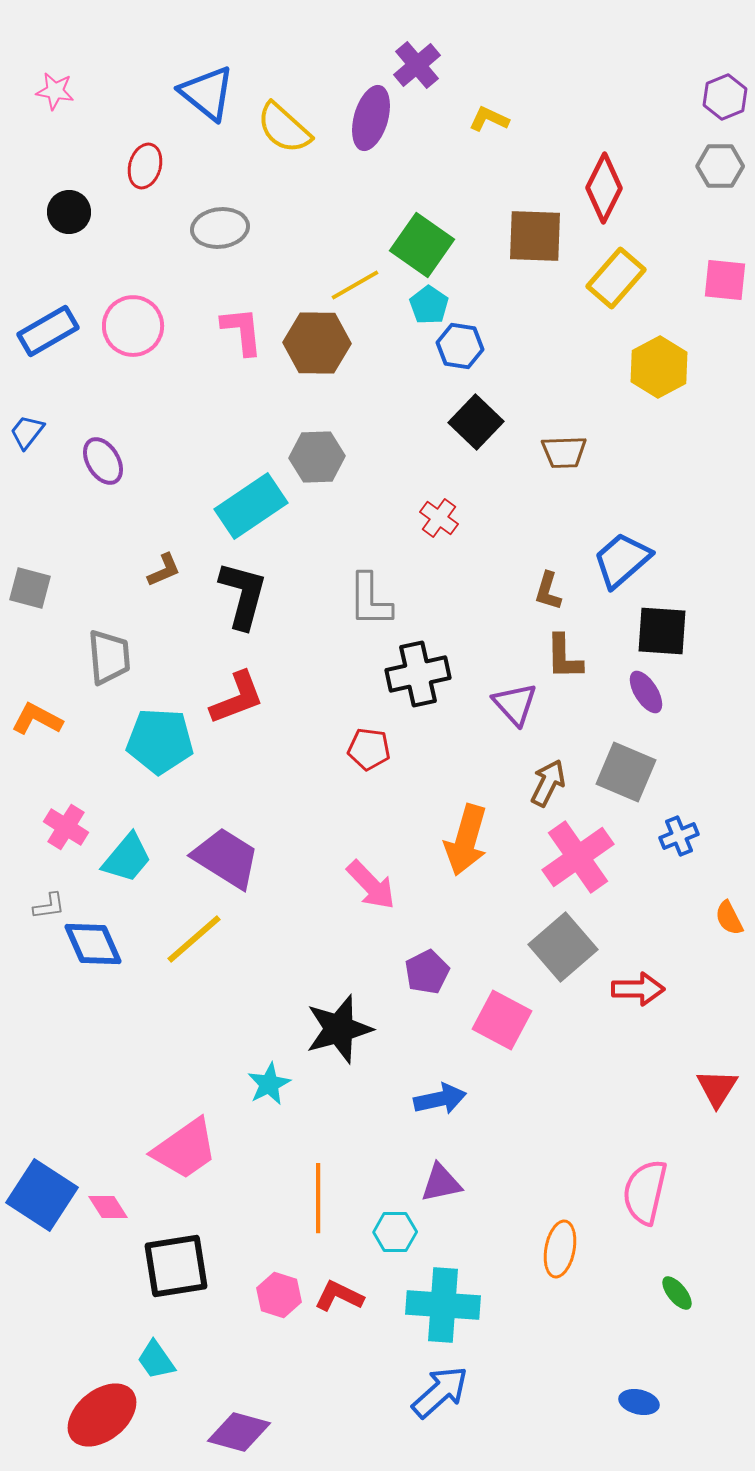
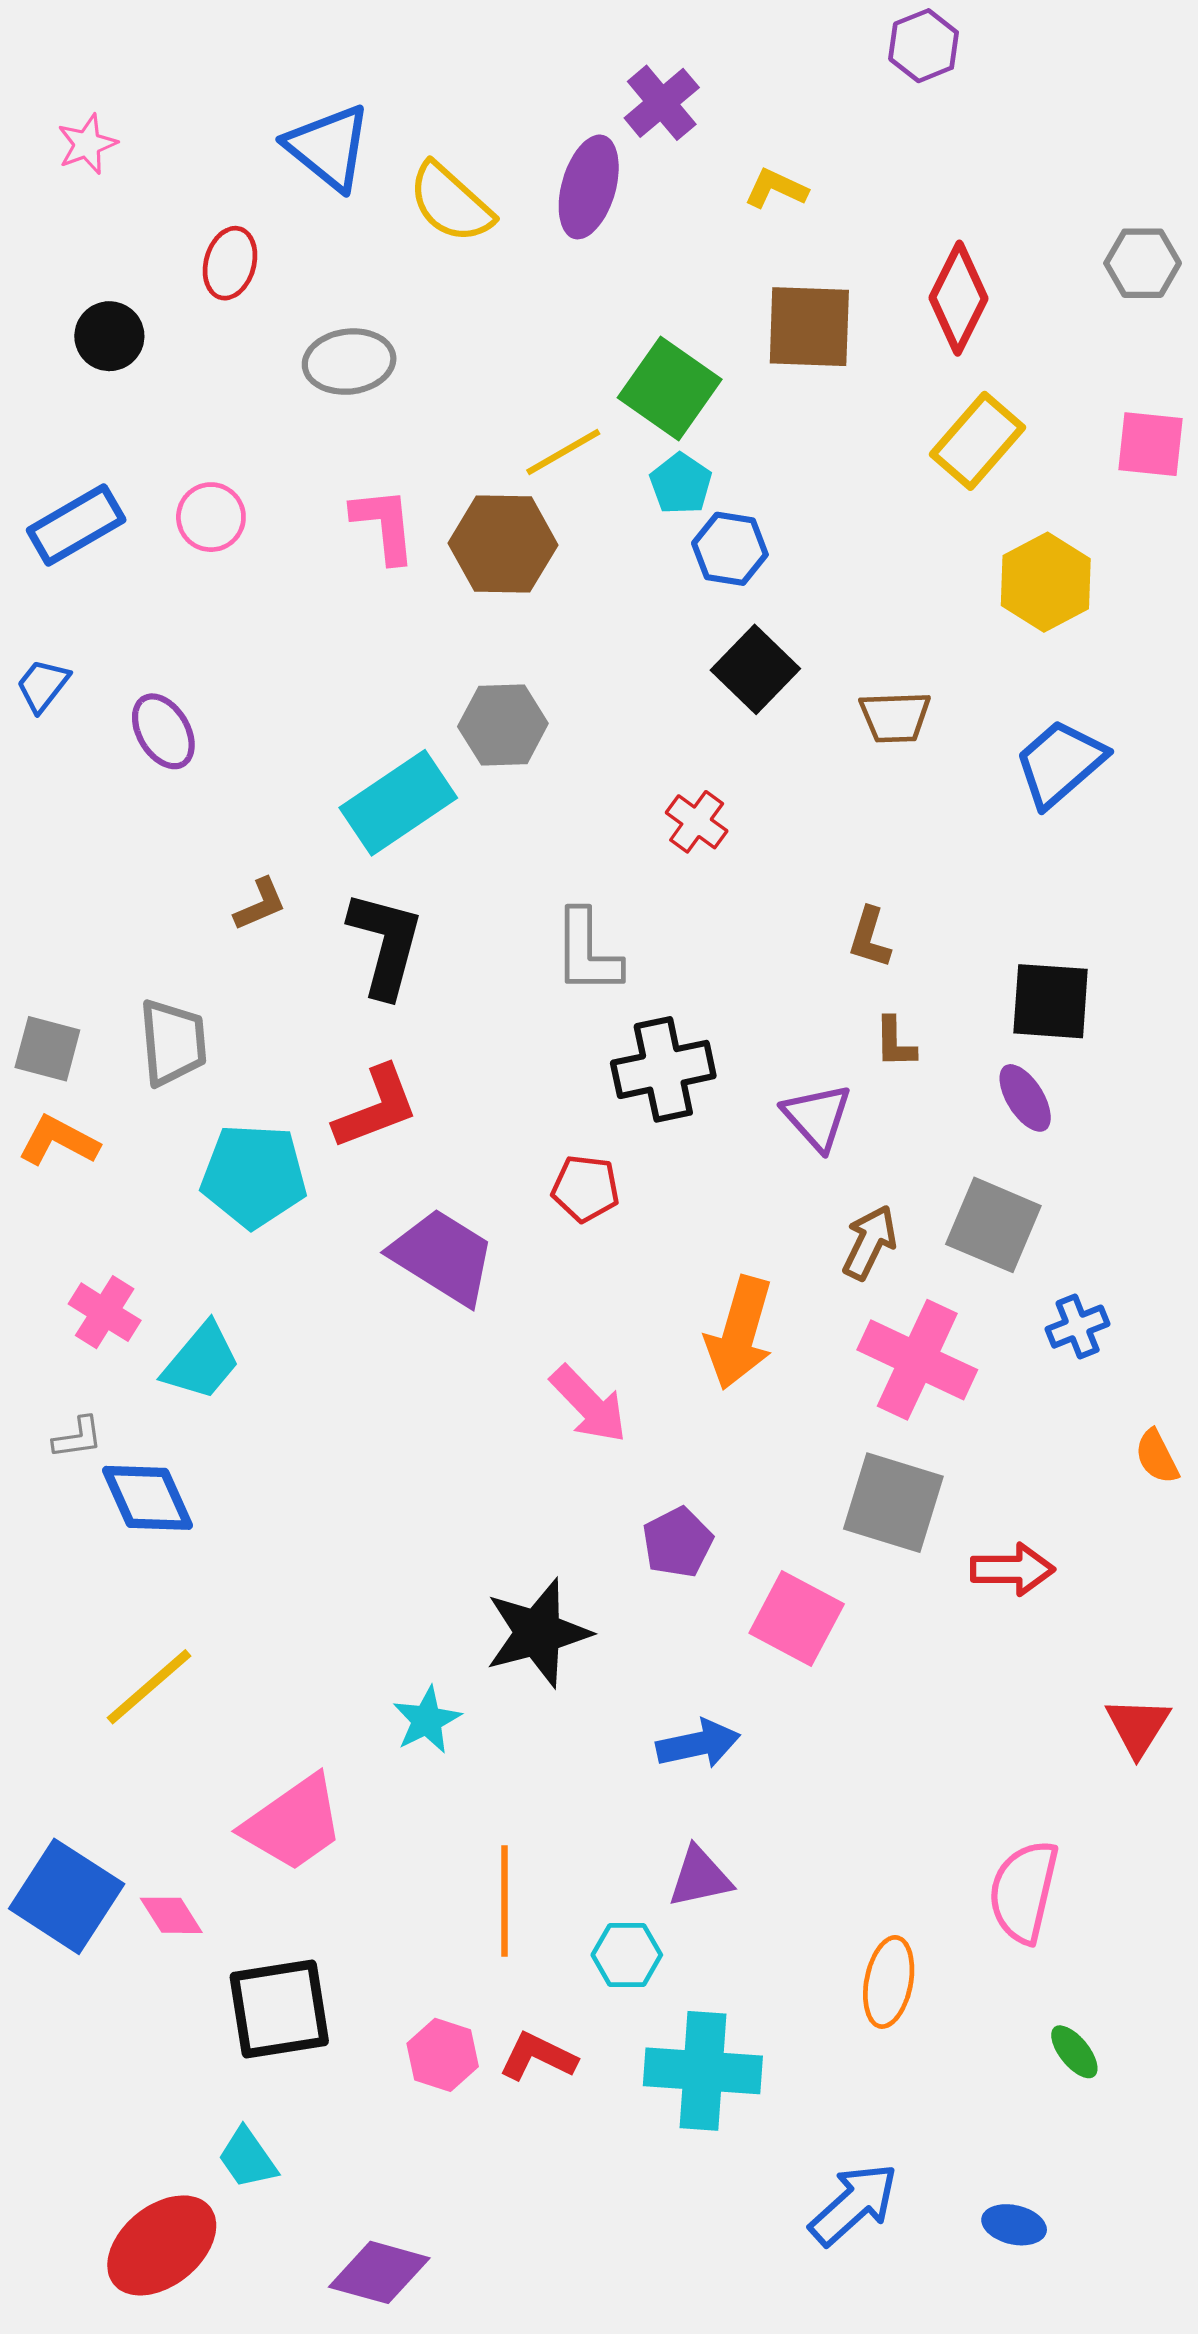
pink star: (55, 91) -> (87, 144), turned -30
purple hexagon: (725, 97) -> (924, 46), moved
brown square: (535, 236) -> (809, 327), moved
pink circle: (133, 326) -> (211, 517), size x0.7
blue trapezoid: (622, 560) -> (1060, 763), moved
gray square: (30, 588) -> (47, 1049), moved
brown L-shape: (564, 657) -> (895, 1042), size x0.7
pink cross: (578, 857) -> (917, 1360), turned -30
purple trapezoid: (226, 858) -> (443, 1257), moved
yellow line: (194, 939) -> (149, 1687), moved
gray square: (563, 947) -> (893, 1503), turned -32
blue arrow: (440, 1392) -> (854, 2204), moved

